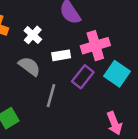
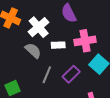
white cross: (33, 35) -> (39, 27), size x1.5
purple rectangle: (83, 77) -> (71, 74), moved

